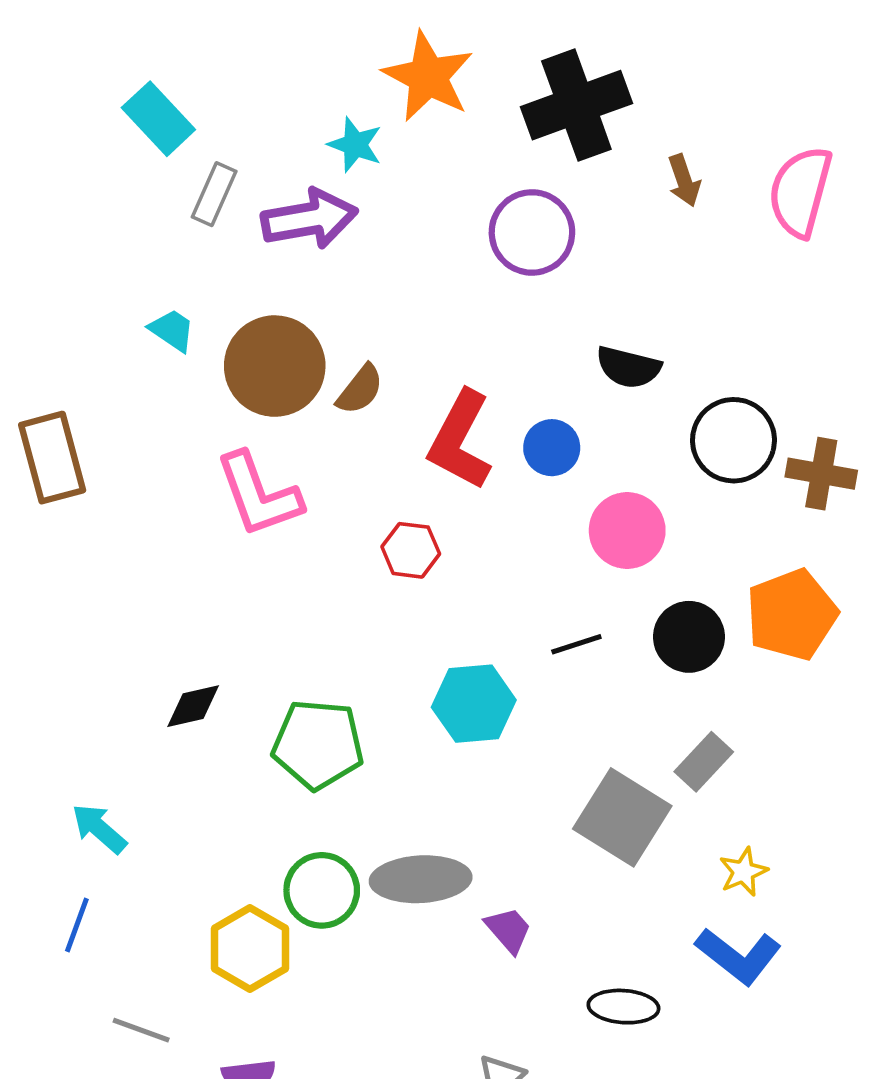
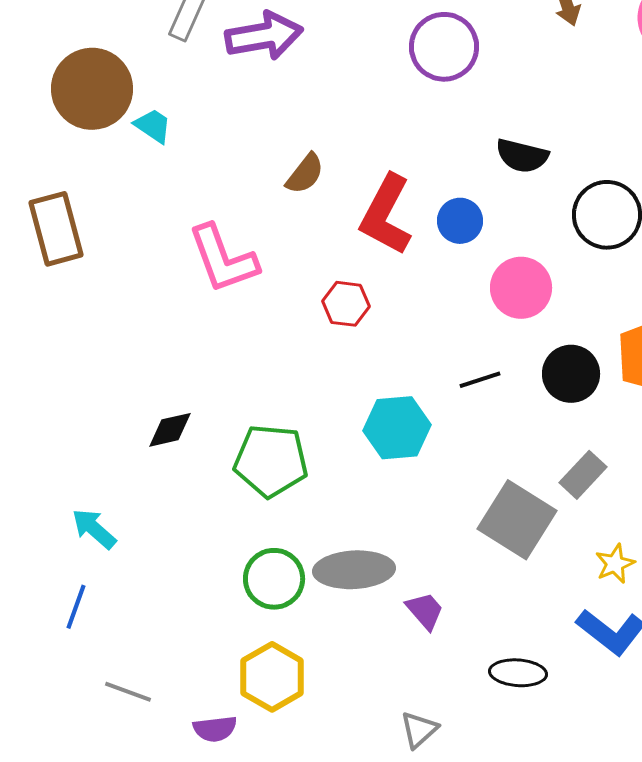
brown circle: (275, 366) -> (92, 89), moved
yellow hexagon: (250, 948) -> (272, 677), moved

